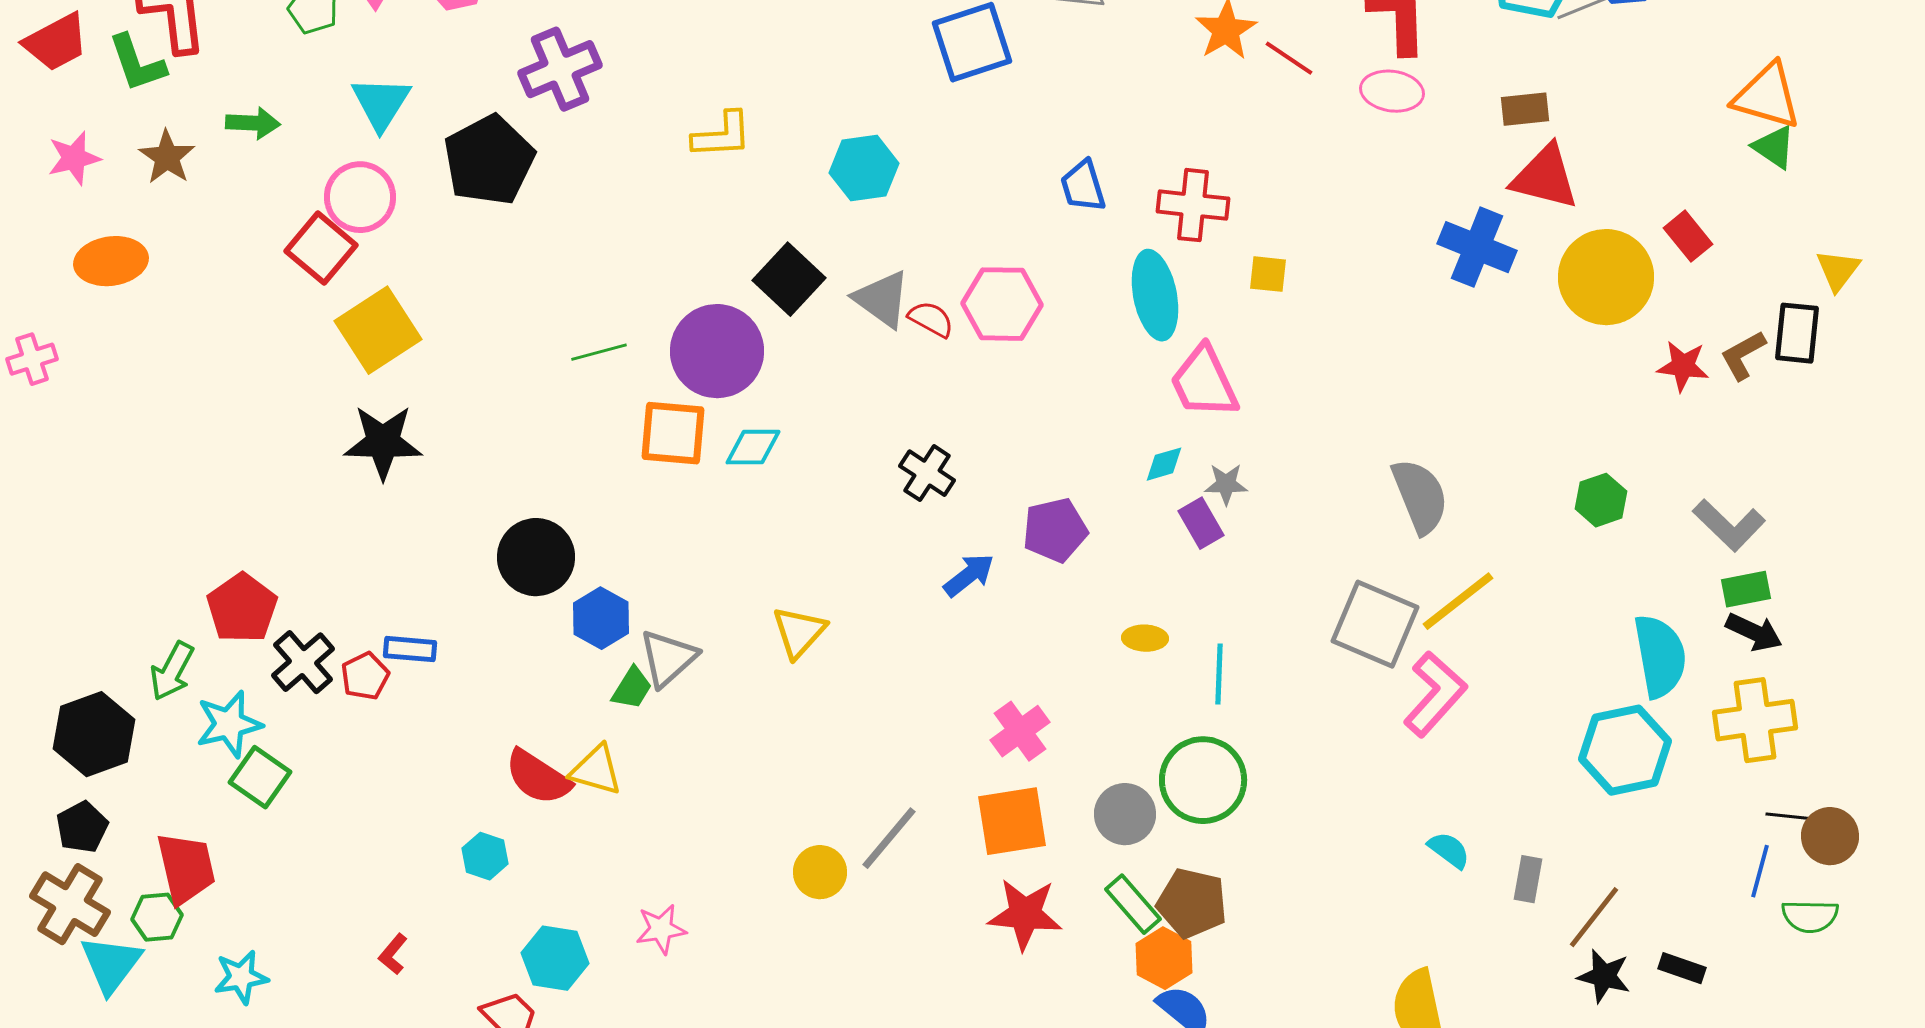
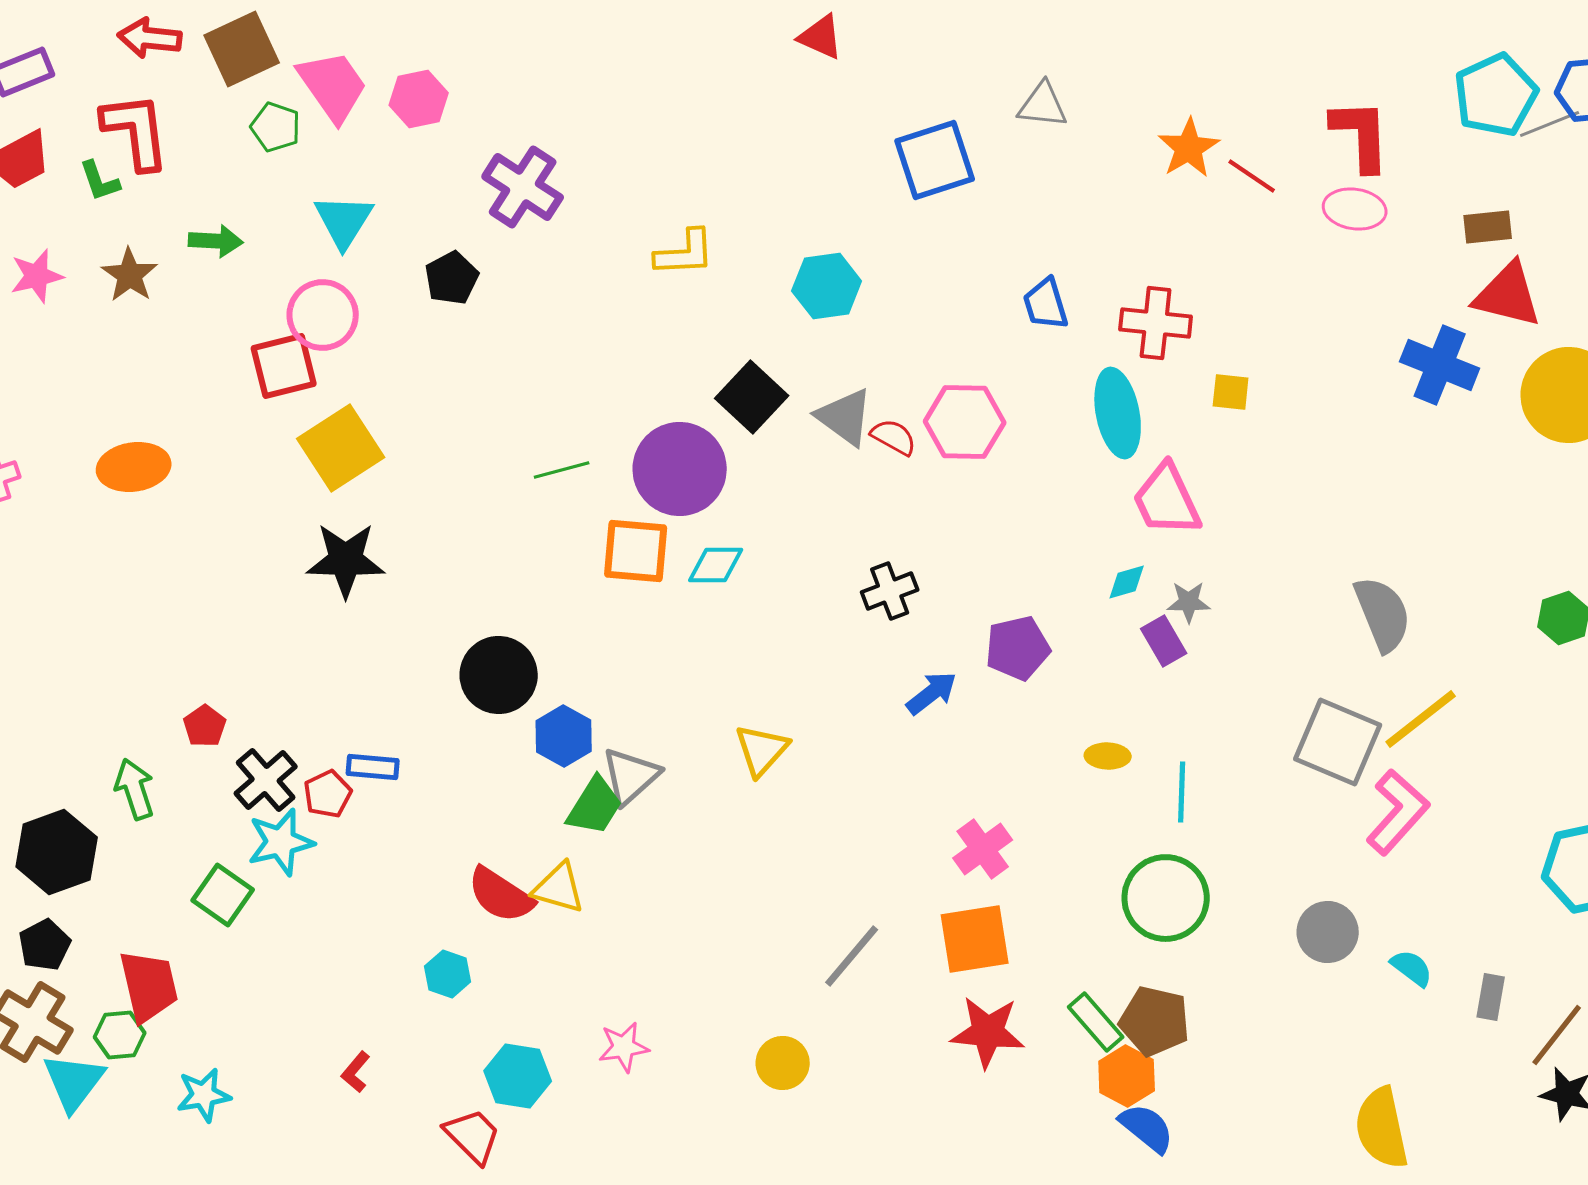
green L-shape: (137, 63) -> (100, 181), size x0.7
purple cross: (560, 69) -> (523, 187), turned -34
black pentagon: (489, 160) -> (452, 278), size x0.6
red square: (321, 248) -> (284, 366), turned 36
orange ellipse: (111, 261) -> (134, 467), moved
black cross: (927, 473) -> (890, 591), turned 36
red pentagon: (242, 608) -> (205, 726), size x0.6
green arrow: (172, 671) -> (135, 789), turned 134
green trapezoid: (632, 688) -> (595, 806), size x1.4
cyan star: (229, 724) -> (281, 842), moved
gray circle: (1125, 814) -> (1328, 932), moved
yellow circle: (820, 872) -> (783, 1063), moved

